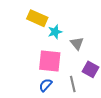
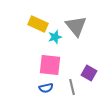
gray triangle: (77, 43) -> (76, 26), moved, size x1.6
blue semicircle: (46, 85) -> (46, 88), turned -144

